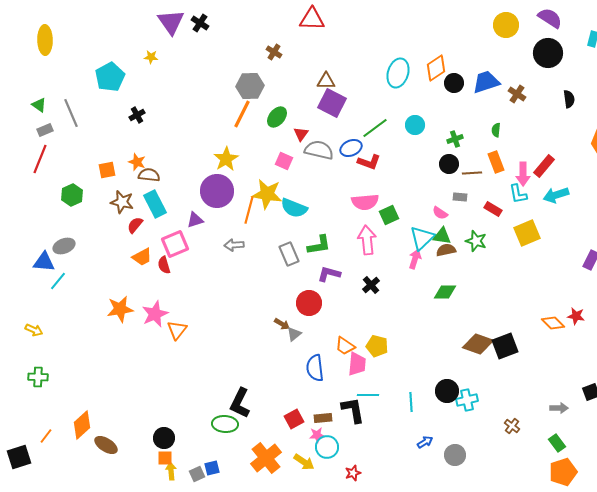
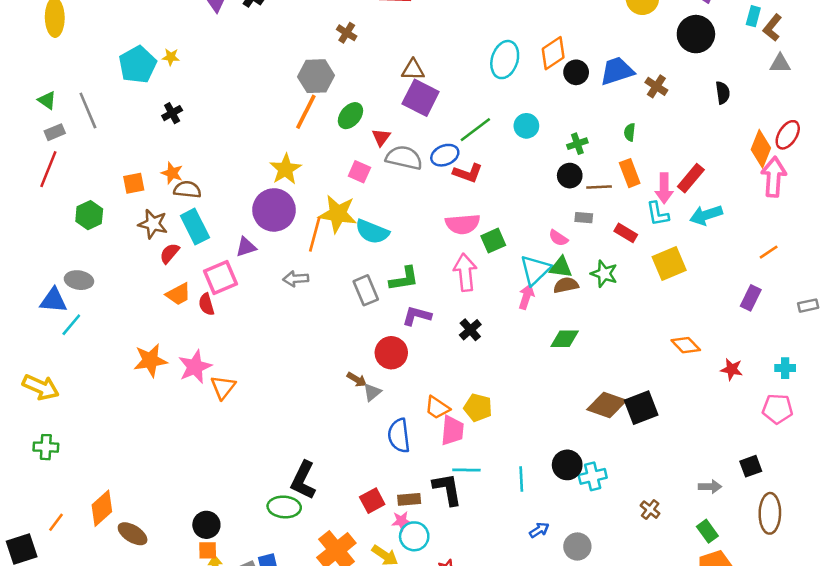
yellow star: (151, 57) -> (171, 57), moved
gray ellipse: (64, 246) -> (79, 280), turned 30
orange diamond: (553, 323) -> (686, 345), moved
yellow arrow: (34, 330) -> (41, 387), size x1.6

